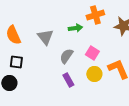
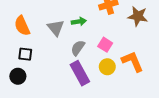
green arrow: (75, 28) -> (79, 22), moved
purple rectangle: (68, 80) -> (80, 73), size x1.6

